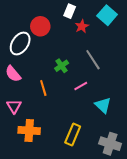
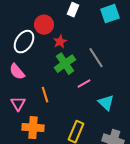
cyan square: (107, 15) -> (110, 14), turned 30
red star: (82, 26) -> (60, 42), moved
green cross: (62, 66) -> (65, 64), size x1.5
orange line: (43, 88) -> (45, 95), moved

